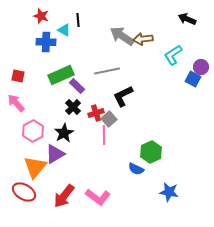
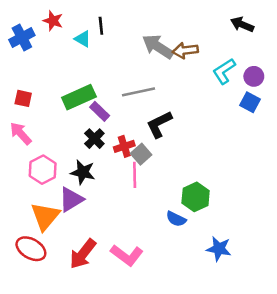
blue cross: (46, 42) -> (22, 38), moved, turned -30
purple circle: (201, 67) -> (254, 76), moved
black star: (64, 133) -> (83, 172), turned -30

